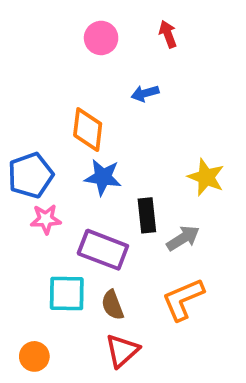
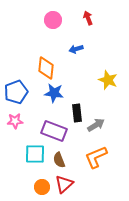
yellow star: (206, 177) -> (108, 80), moved
pink star: (46, 219) -> (15, 121), moved
orange circle: (34, 356) -> (42, 187), moved

